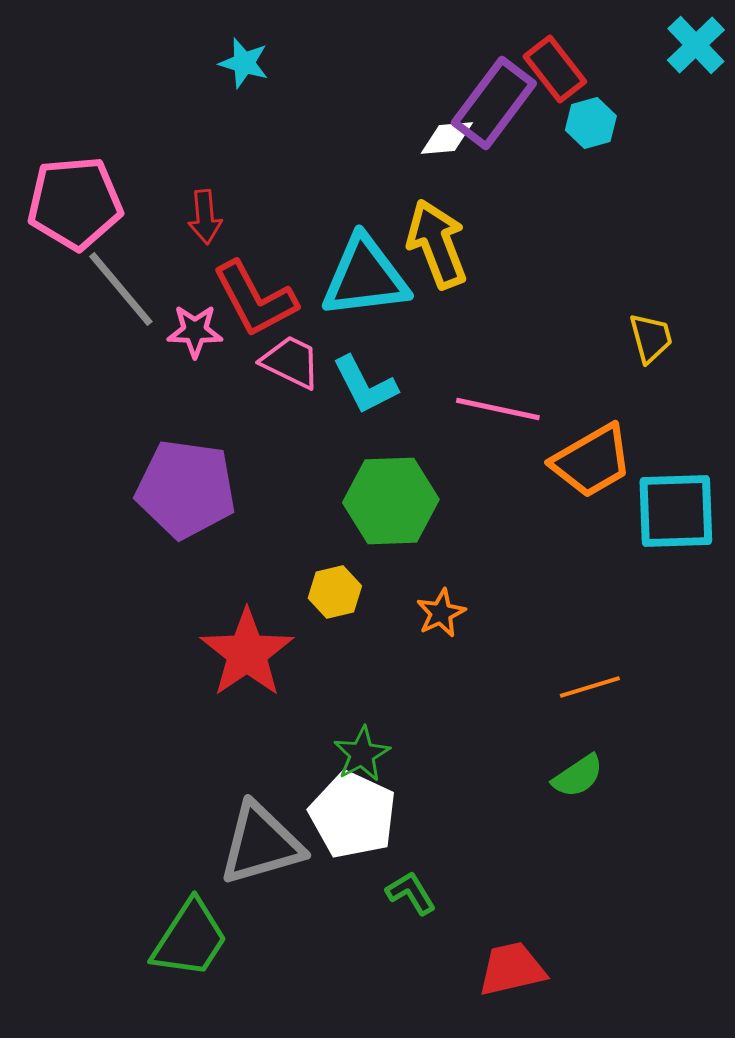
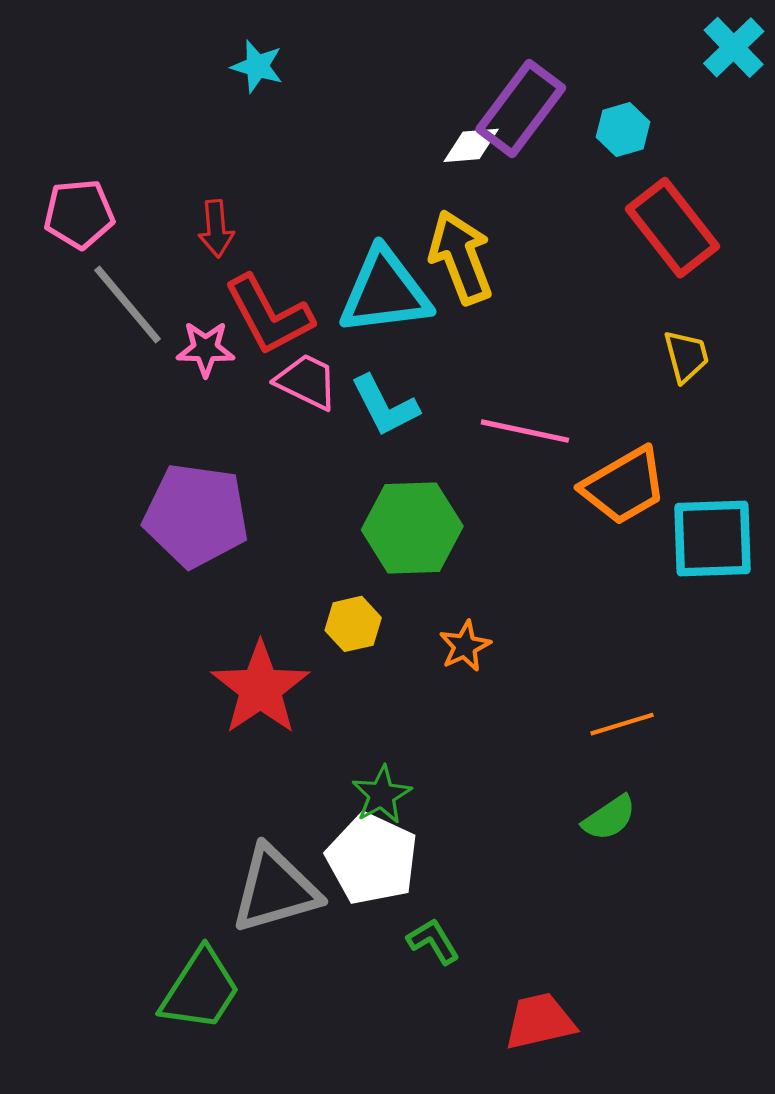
red rectangle: (555, 69) -> (673, 228), moved, size x1.4
pink pentagon: (75, 203) -> (79, 214), size x0.7

